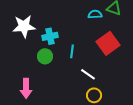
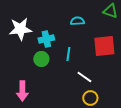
cyan semicircle: (95, 14) -> (77, 21), moved
red square: (108, 43) -> (104, 46), turned 30

